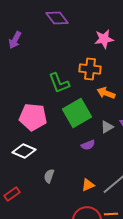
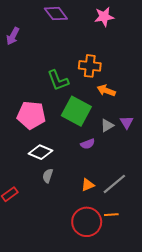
pink star: (104, 39) -> (104, 17), moved
green square: (77, 113) -> (76, 111), turned -32
white diamond: (24, 151) -> (41, 152), moved

